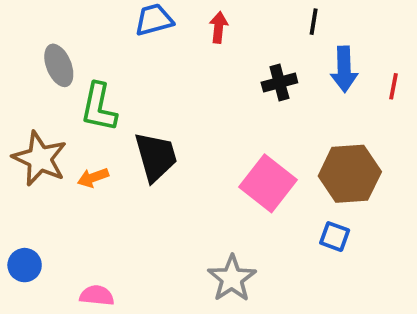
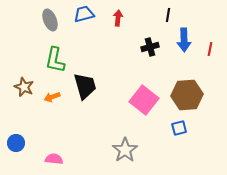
gray ellipse: (59, 65) -> (50, 20), moved
brown star: (40, 159) -> (24, 87), size x0.7
blue square: (335, 237) -> (179, 128), turned -35

